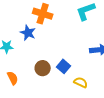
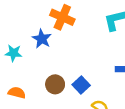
orange semicircle: (13, 78) -> (17, 93), turned -56

